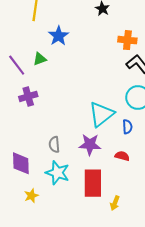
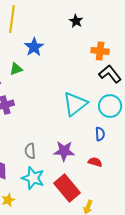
cyan triangle: (101, 114) -> (75, 104), moved
red rectangle: (93, 183) -> (67, 188), turned -40

